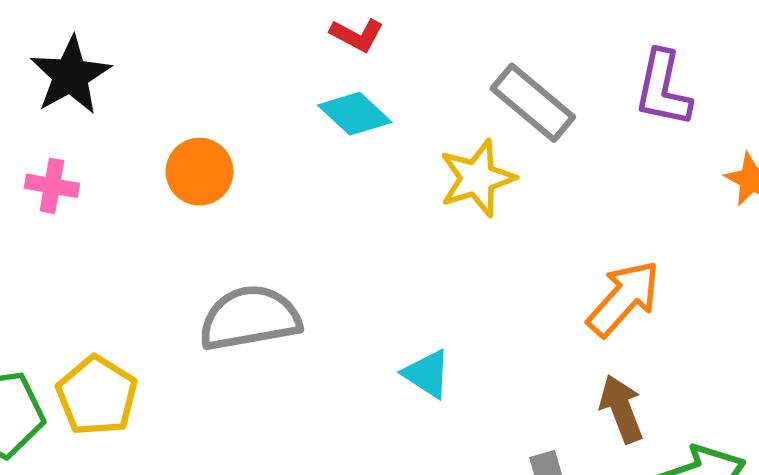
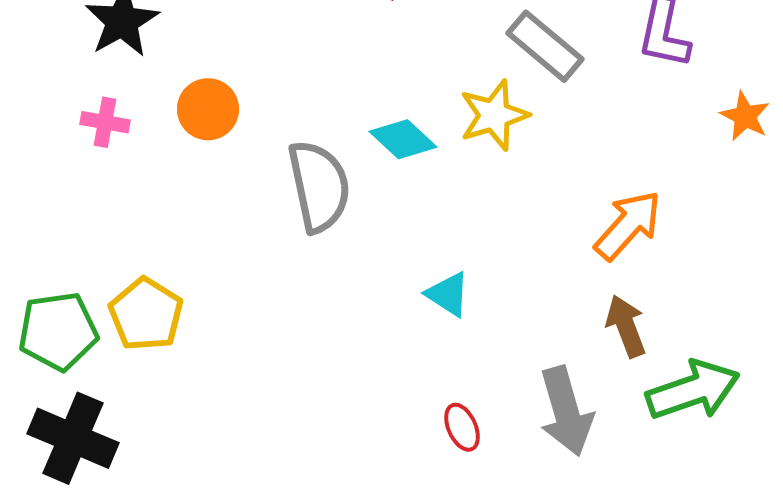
cyan diamond: (355, 114) -> (403, 139), moved
orange circle: (200, 172) -> (208, 109), moved
gray semicircle: (250, 318) -> (319, 186), moved, turned 88

